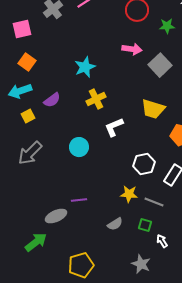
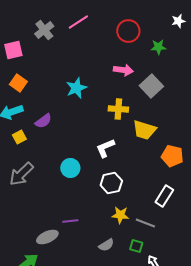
yellow cross: (96, 99) -> (118, 109), moved, turned 30
white hexagon: (144, 164) -> (111, 183), moved

